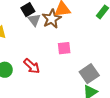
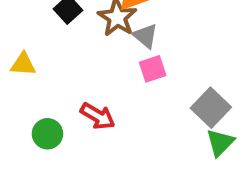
gray triangle: (34, 20) -> (145, 36), moved

